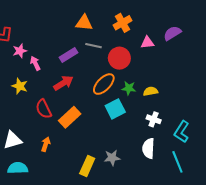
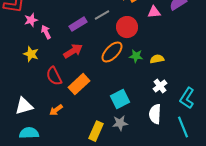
gray line: (93, 46) -> (102, 15), turned -42
cyan square: (115, 109) -> (120, 99), moved
white cross: (154, 119) -> (160, 86), turned 32
orange arrow: (46, 144) -> (56, 110), turned -144

